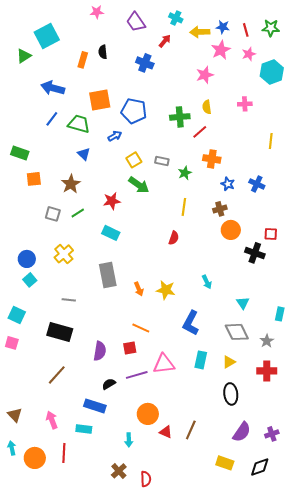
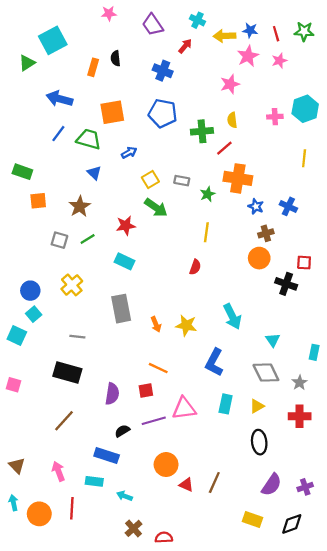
cyan hexagon: (272, 72) -> (305, 109), moved
blue pentagon: (134, 111) -> (163, 113), moved
orange cross: (212, 159) -> (238, 178), size x1.4
brown cross: (220, 209) -> (266, 233), moved
cyan arrow: (207, 282) -> (232, 316), size x1.6
cyan square: (17, 315) -> (17, 335), moved
cyan arrow: (129, 440) -> (125, 496), moved, turned 112
red semicircle: (146, 479) -> (164, 537), turned -91

